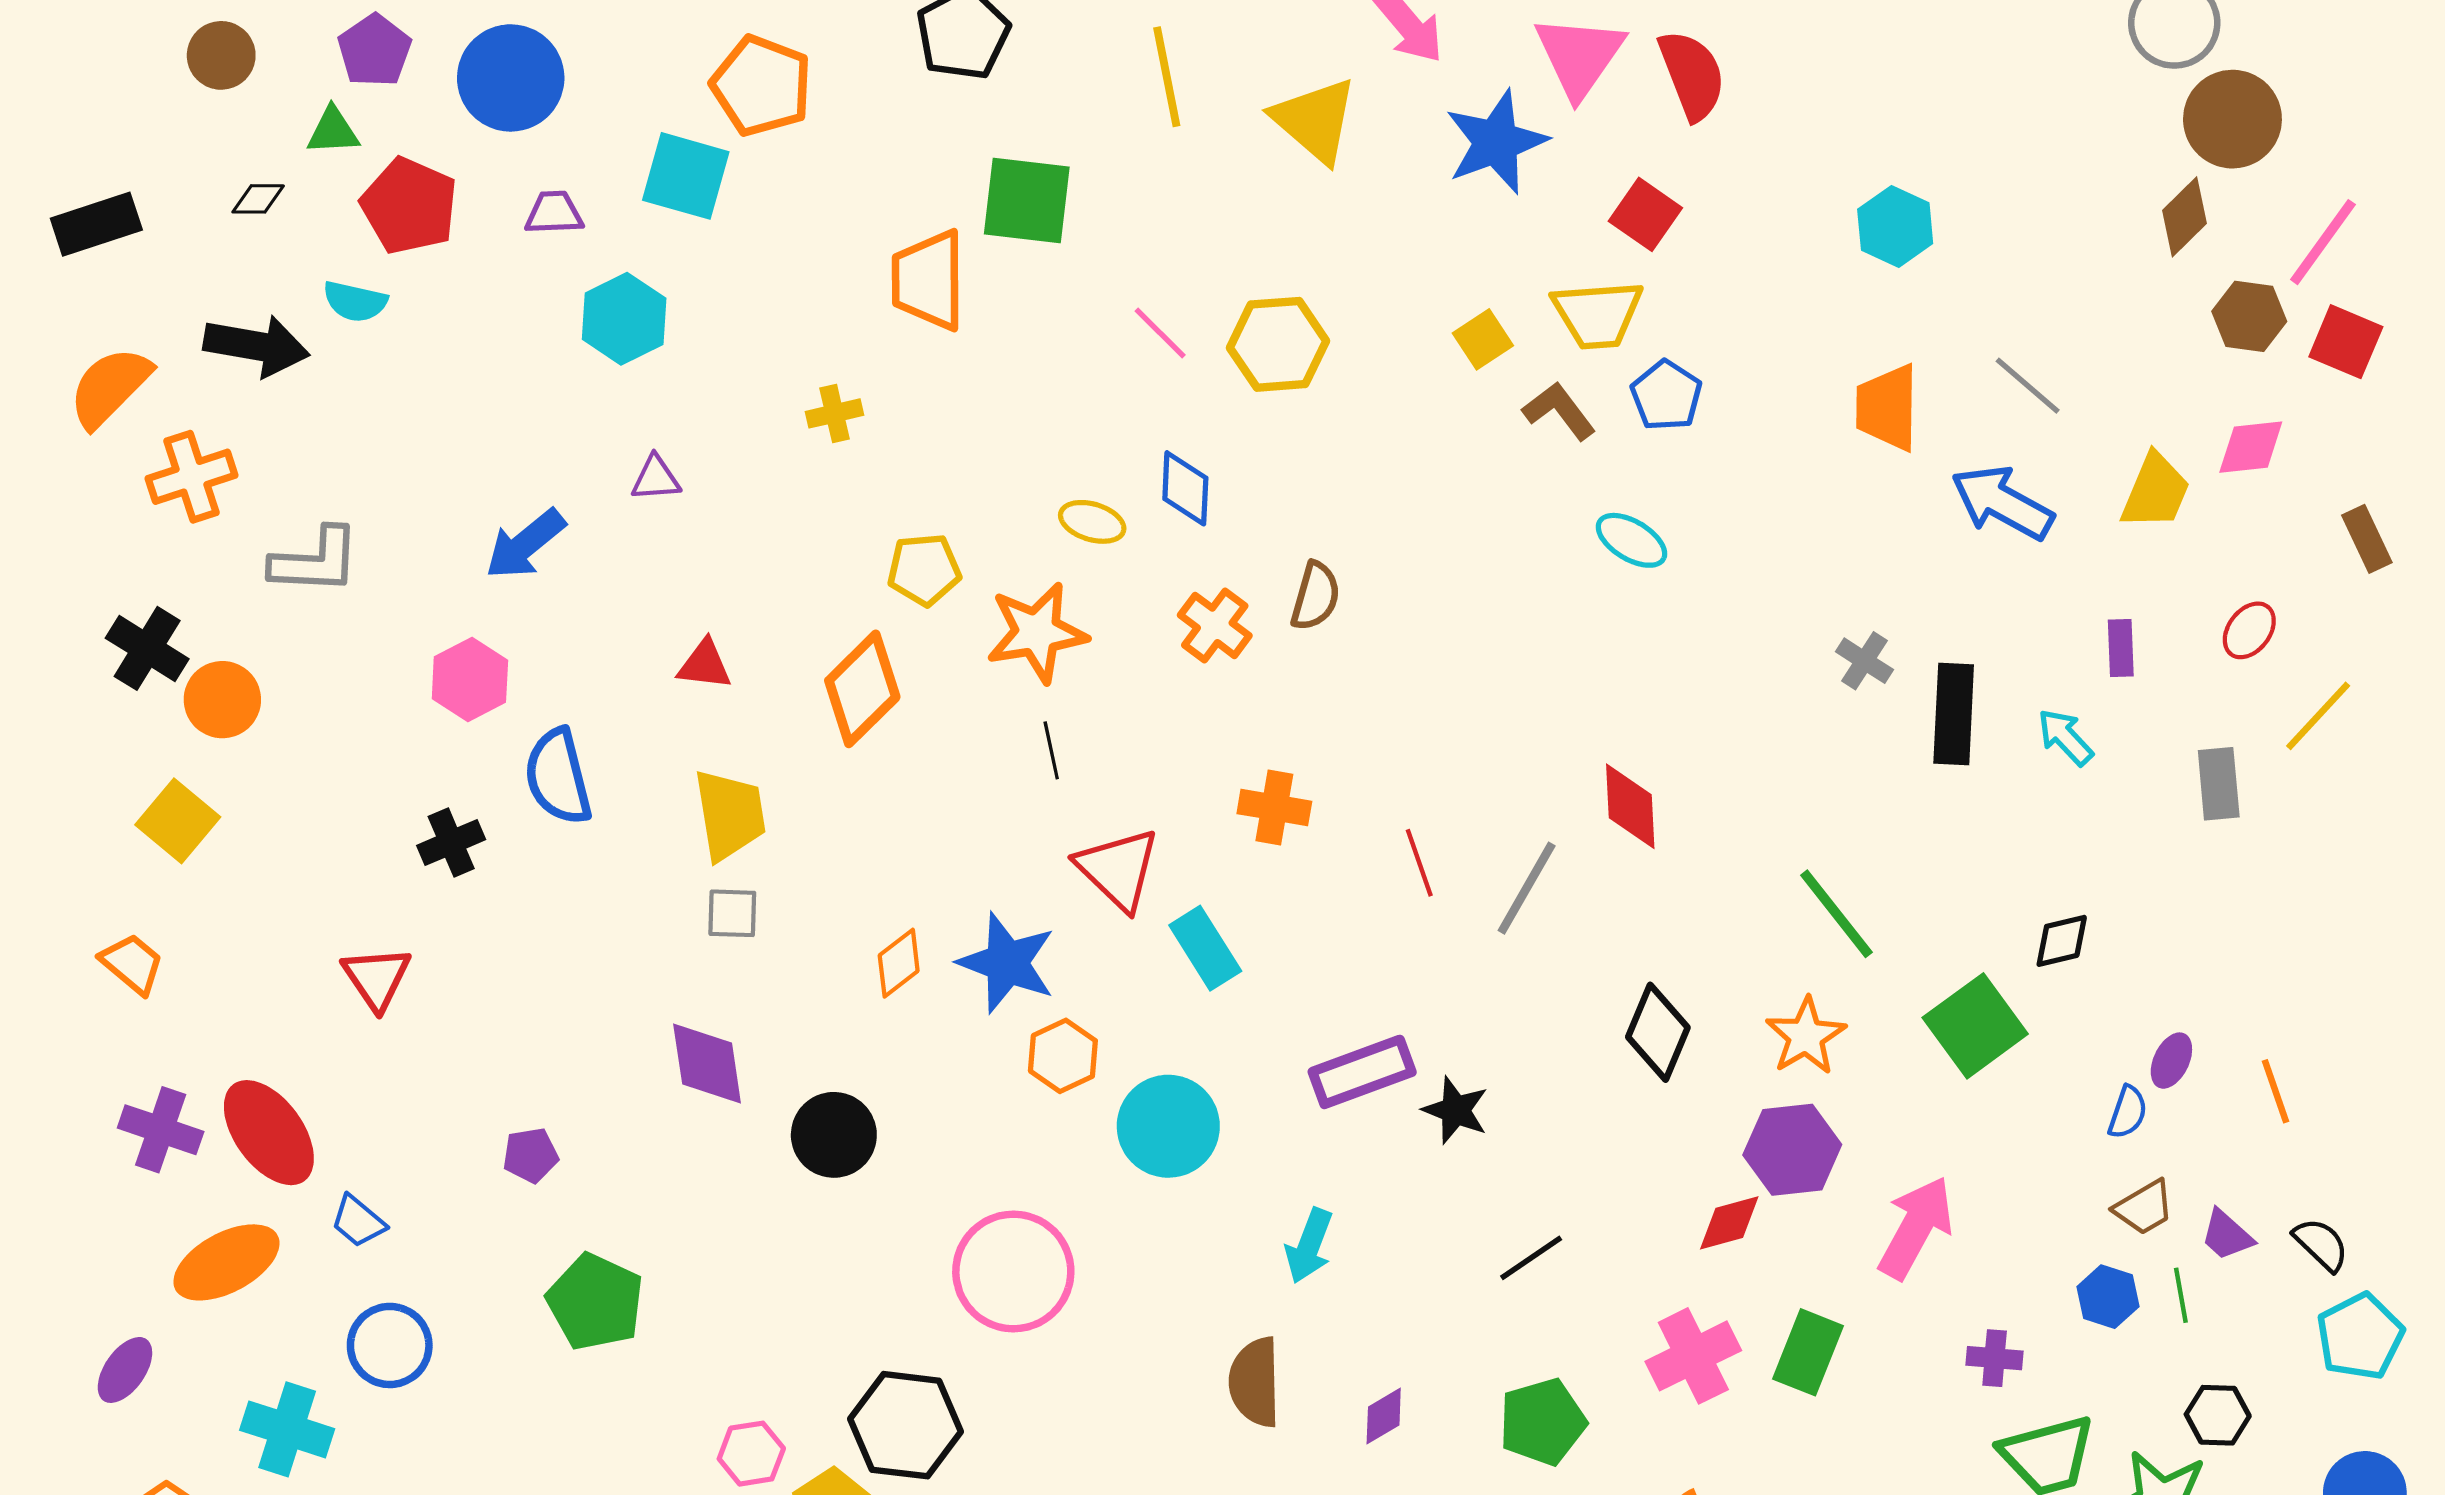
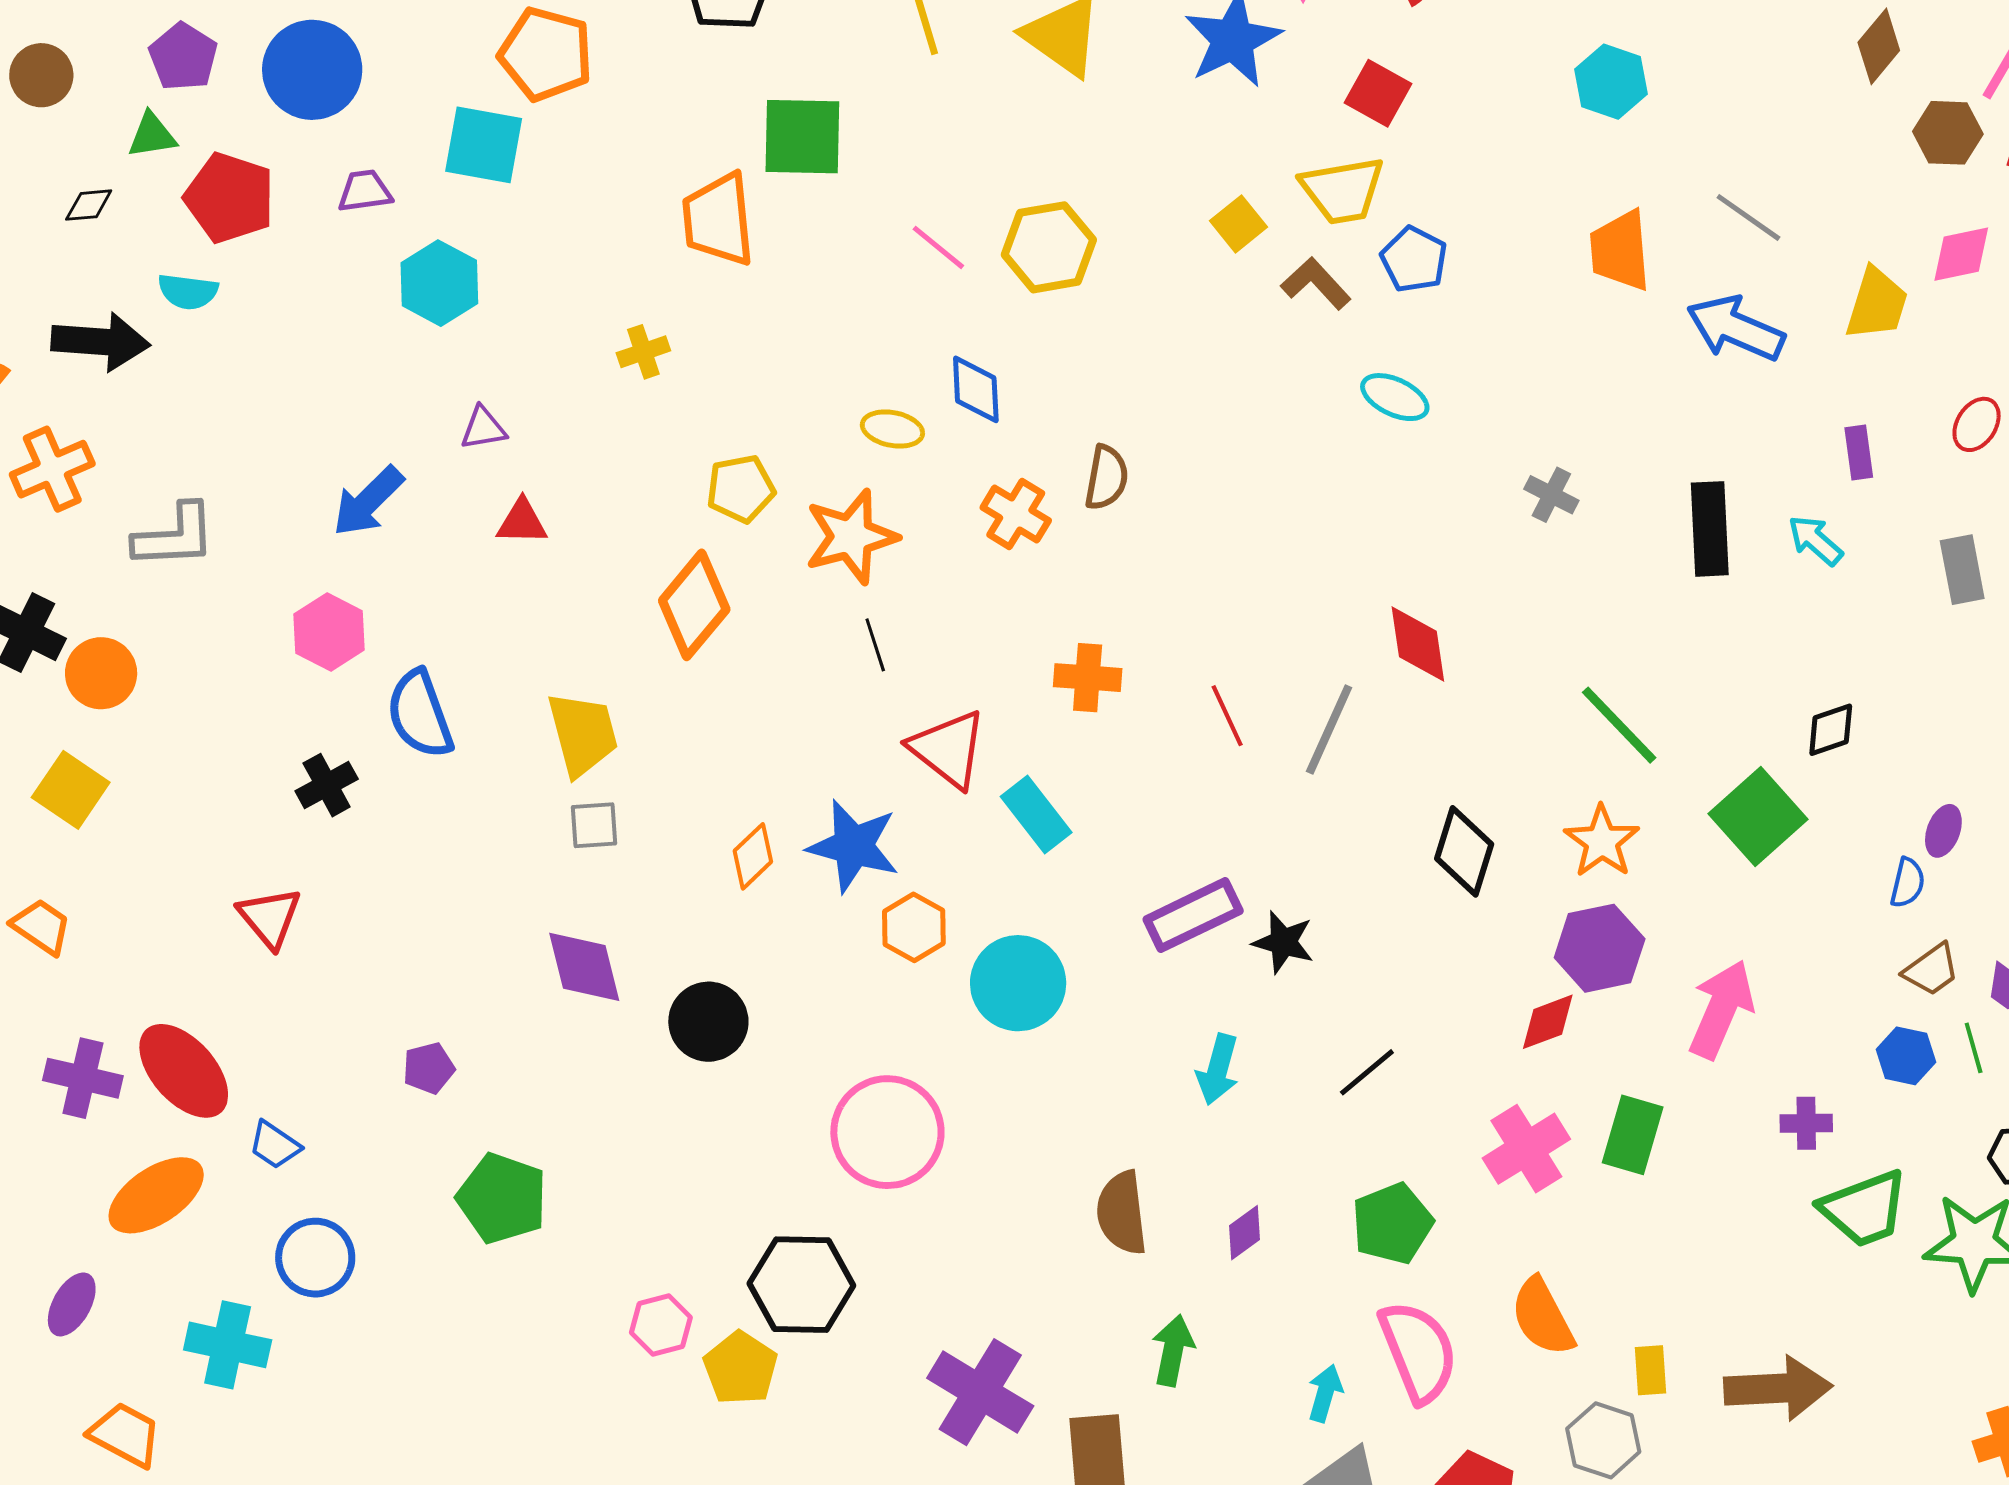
gray cross: (1865, 661) -> (1551, 495), moved
red triangle: (705, 665) -> (522, 522), moved
cyan arrow: (1309, 1246) -> (1218, 1069), moved

